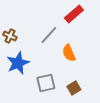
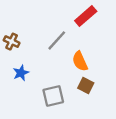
blue star: (18, 63) -> (21, 73), size x0.6
brown square: (74, 88) -> (86, 86), moved, turned -32

